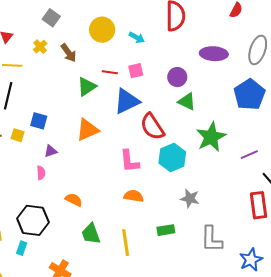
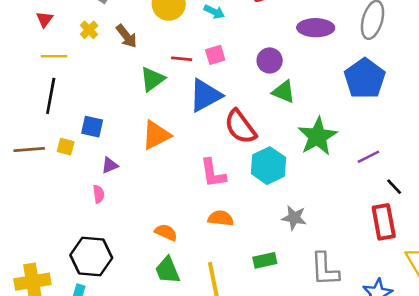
orange semicircle: (74, 200) -> (166, 232), moved

